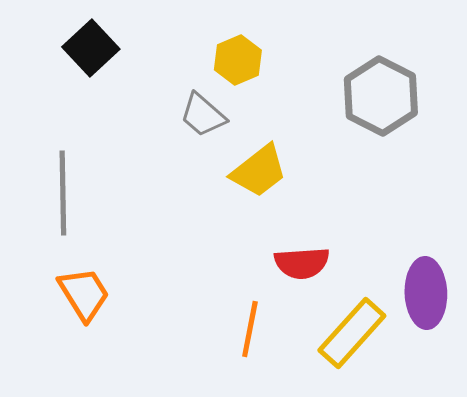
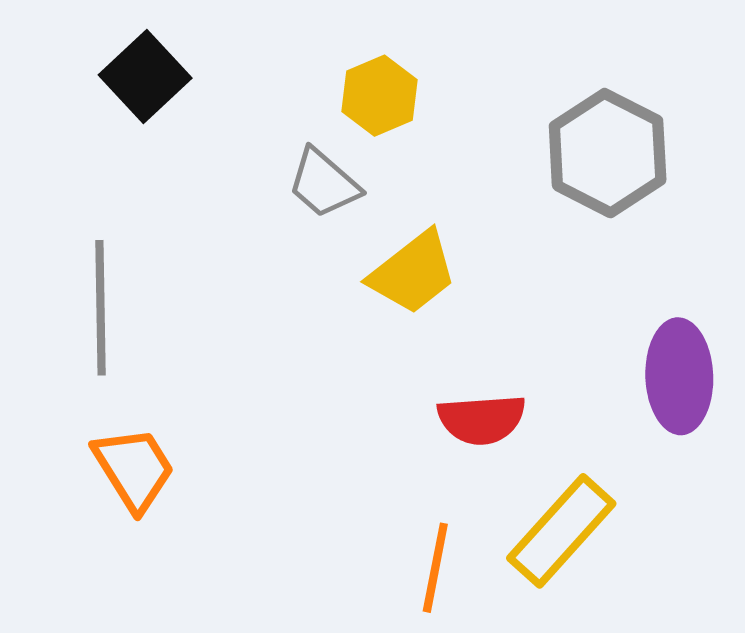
purple ellipse: (426, 293) -> (679, 376), moved
orange line: (250, 329) -> (435, 568), moved

